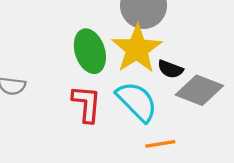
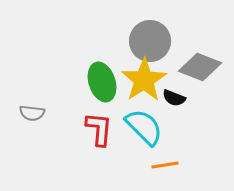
gray diamond: (199, 90) -> (200, 67), moved

